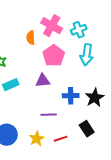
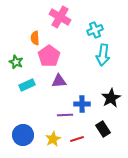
pink cross: (52, 26) -> (60, 17), moved
orange semicircle: (31, 38) -> (35, 38), moved
pink pentagon: (54, 56) -> (49, 56), moved
blue cross: (71, 96) -> (82, 104), moved

